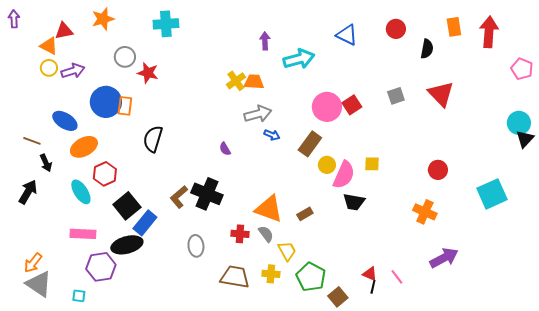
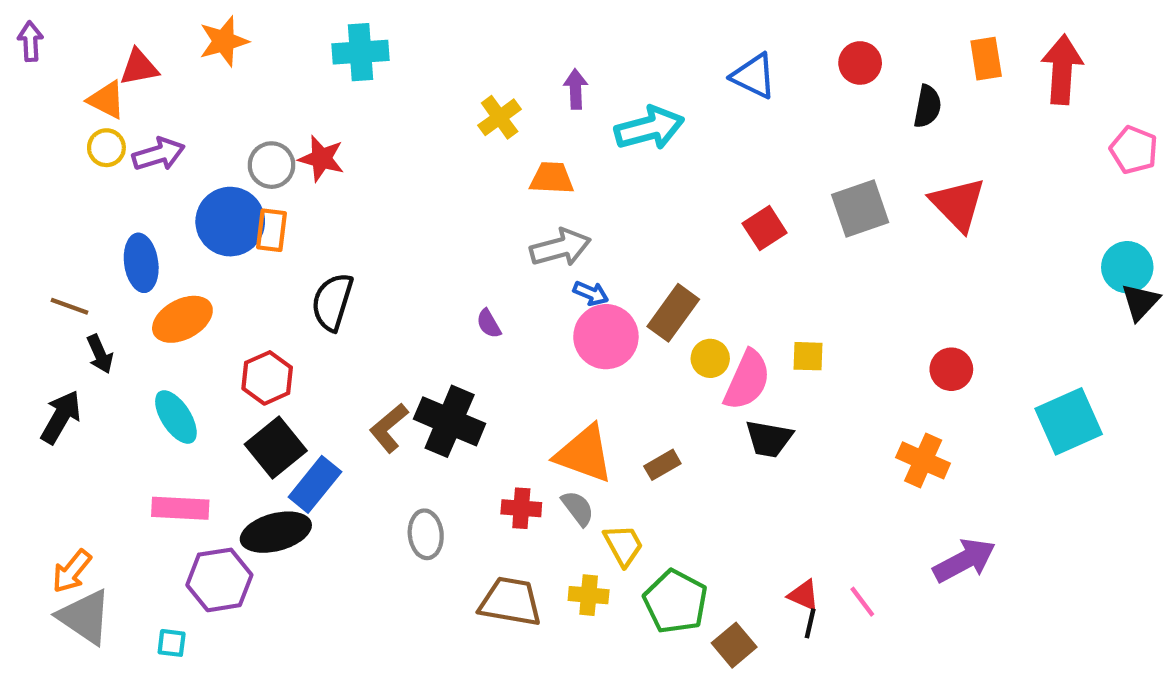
gray circle: (125, 57) -> (271, 165), moved
yellow cross: (236, 81) -> (500, 117), moved
gray square: (396, 96) -> (860, 209), size x1.5
pink circle: (327, 107) -> (606, 337), moved
blue ellipse: (65, 121) -> (141, 263), turned 50
red hexagon: (105, 174) -> (267, 378), moved

